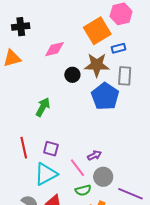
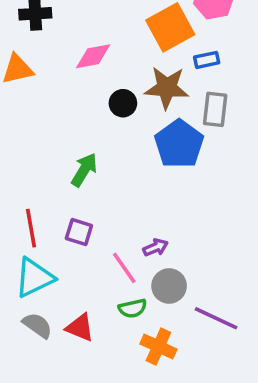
green arrow: (43, 107) -> (84, 170), moved
cyan triangle: (46, 174) -> (34, 278), moved

